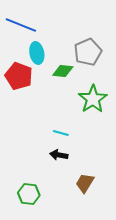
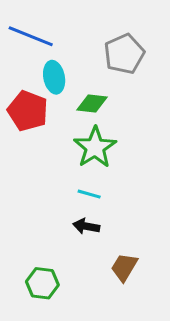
gray pentagon: (88, 52) -> (124, 54), moved
green star: (93, 99) -> (95, 147), moved

